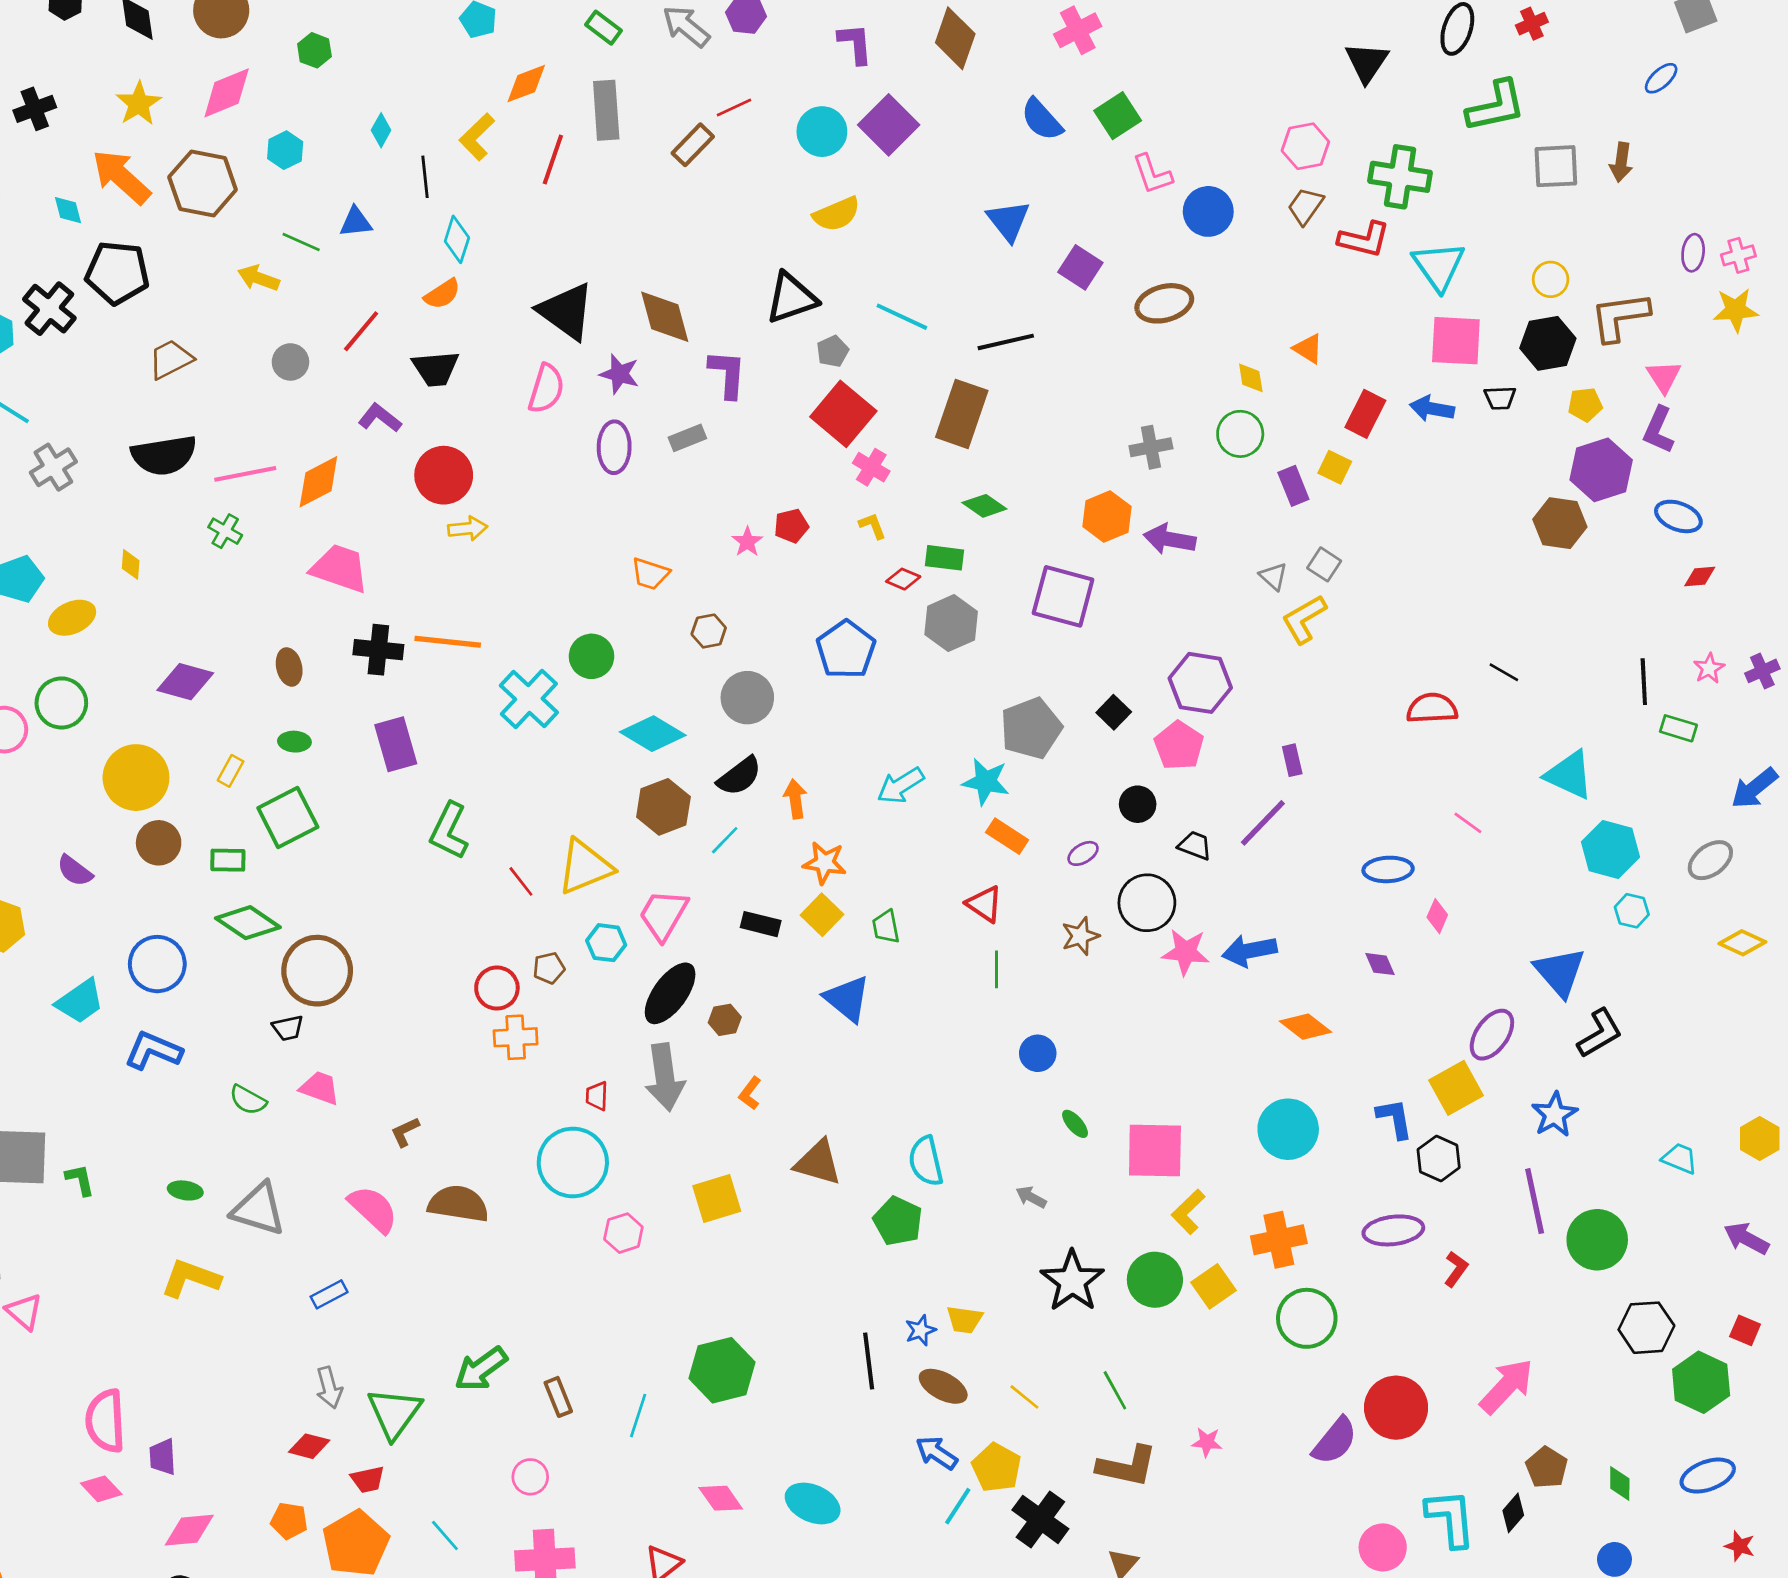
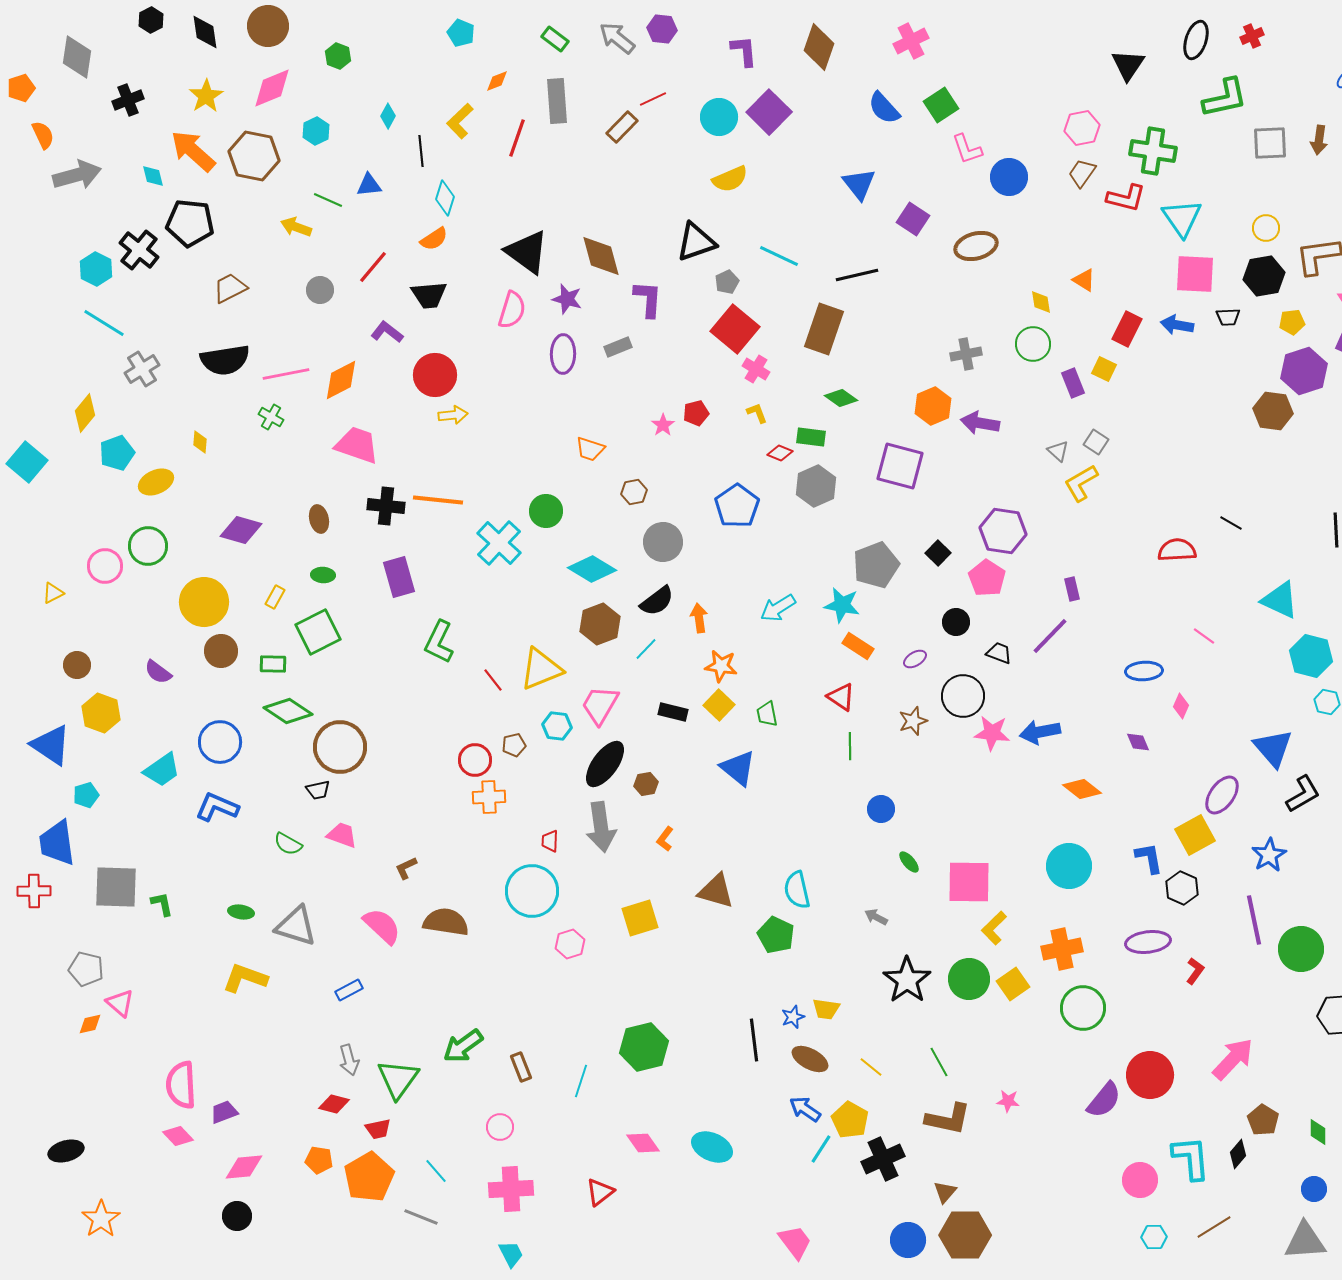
orange diamond: (526, 84) -> (497, 81), size x0.7
purple trapezoid: (163, 1457) -> (224, 1112), turned 72
black cross: (1040, 1519) -> (883, 1159), turned 30

